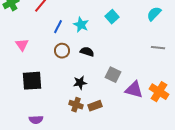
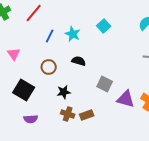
brown circle: (62, 51) -> (49, 67), moved
black square: (32, 81) -> (24, 90), turned 35
black star: (80, 83) -> (64, 92), moved
purple semicircle: (36, 120) -> (31, 119), moved

